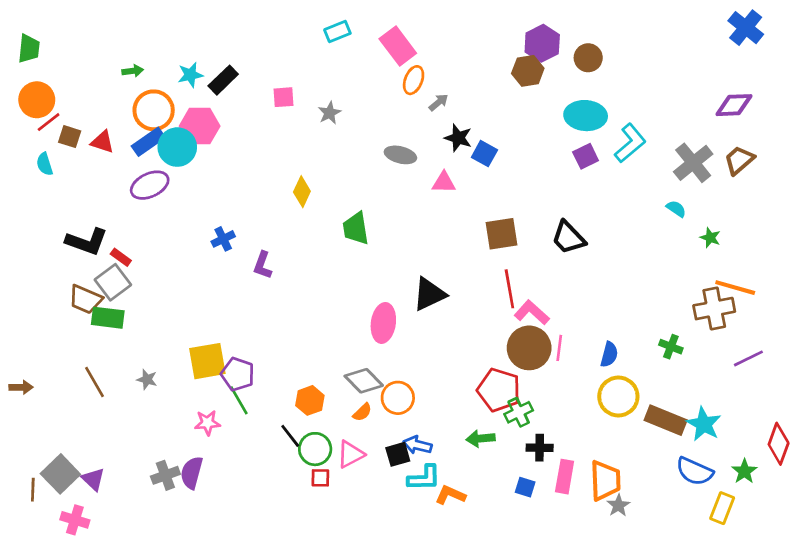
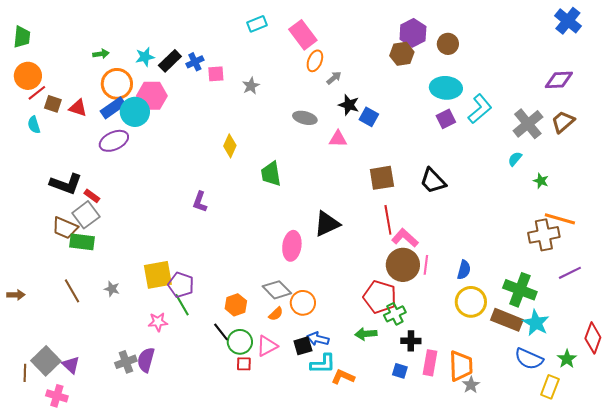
cyan semicircle: (676, 209) -> (515, 159), turned -84
blue cross: (223, 239) -> (195, 62), moved
green cross: (671, 347) -> (520, 290), moved, size x1.8

